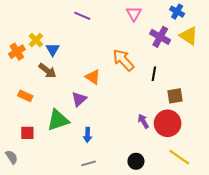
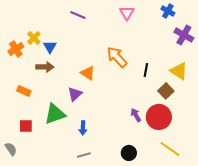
yellow triangle: (189, 36) -> (179, 71), moved
purple cross: (160, 37) -> (184, 35), moved
brown arrow: (47, 71) -> (45, 67), turned -36
brown square: (175, 96) -> (166, 91), turned -35

